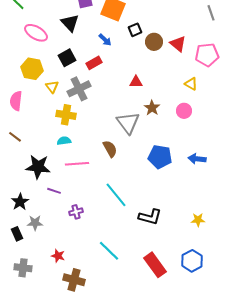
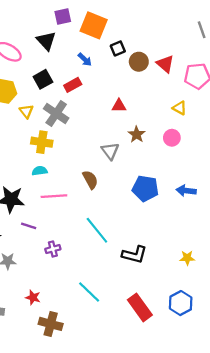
gray cross: (79, 89) -> (56, 113), turned -30
gray triangle: (128, 123) -> (110, 151), size x0.7

